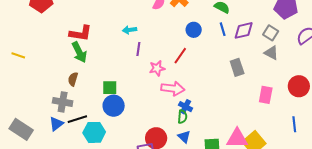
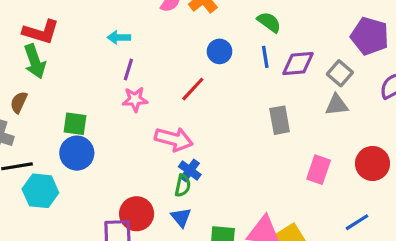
gray triangle: (271, 53) -> (337, 105), turned -42
pink star: (157, 68) -> (135, 99), moved
blue line: (294, 124) -> (357, 222), turned 56

